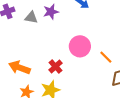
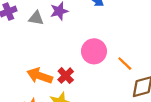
orange arrow: (19, 68) -> (40, 76), moved

